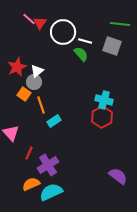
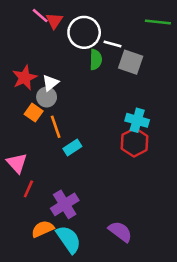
gray square: (112, 46) -> (131, 62), moved
green semicircle: (81, 54) -> (96, 60), moved, turned 42
red line: (29, 153) -> (28, 189), moved
purple semicircle: (118, 176) -> (120, 232), moved
cyan semicircle: (51, 192) -> (69, 239), turned 80

